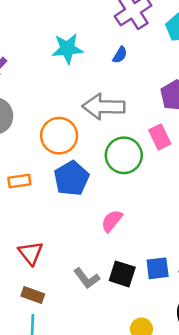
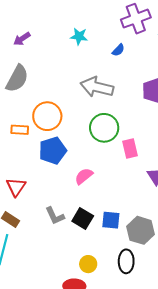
cyan star: (67, 49) -> (79, 36), size x0.7
orange circle: (59, 136) -> (47, 116), moved
pink rectangle: (160, 137) -> (130, 148), moved
blue pentagon: (71, 178) -> (53, 151), moved

